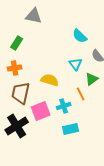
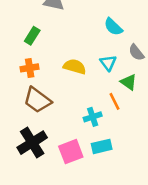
green triangle: (92, 79) -> (129, 82), turned -48
yellow semicircle: (50, 80) -> (75, 67), moved
brown trapezoid: (21, 93) -> (37, 100), turned -65
pink square: (41, 111) -> (71, 152), moved

